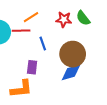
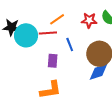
purple rectangle: (32, 67) -> (53, 61), moved

